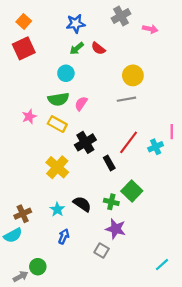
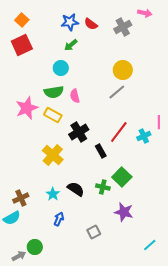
gray cross: (121, 16) -> (123, 27), moved
pink arrow: (150, 29) -> (145, 13), moved
red semicircle: (98, 48) -> (91, 24), moved
gray line: (126, 99) -> (117, 92), turned -30
pink semicircle: (81, 104) -> (75, 96), turned -48
pink star: (29, 116) -> (27, 108), size x1.6
purple star: (116, 229) -> (124, 212), moved
gray square: (102, 250) -> (94, 232), turned 32

